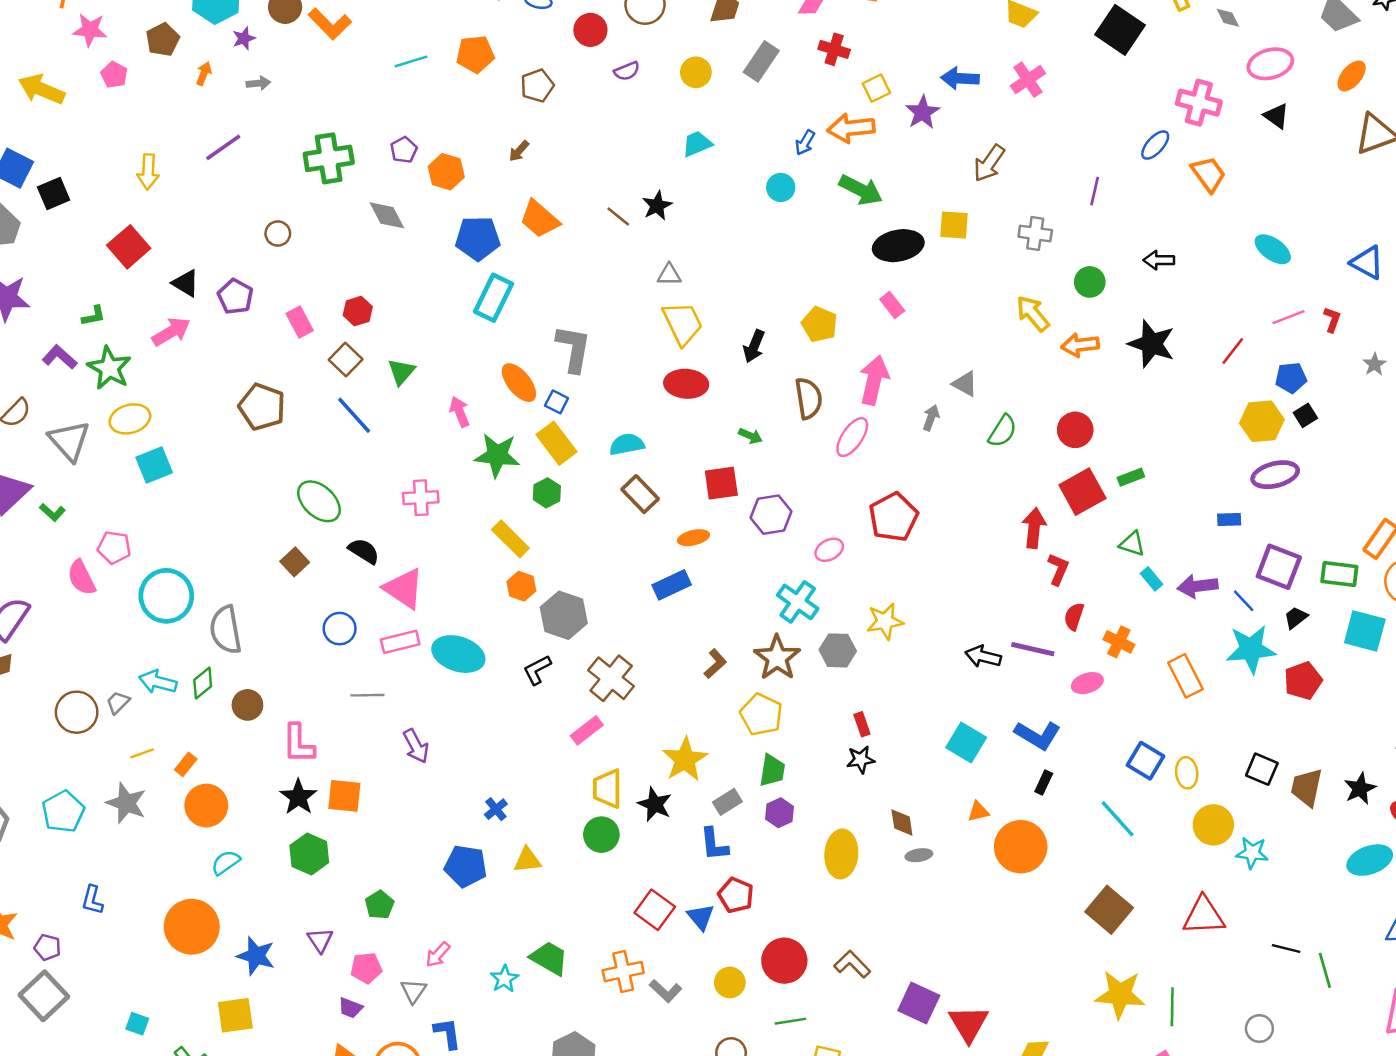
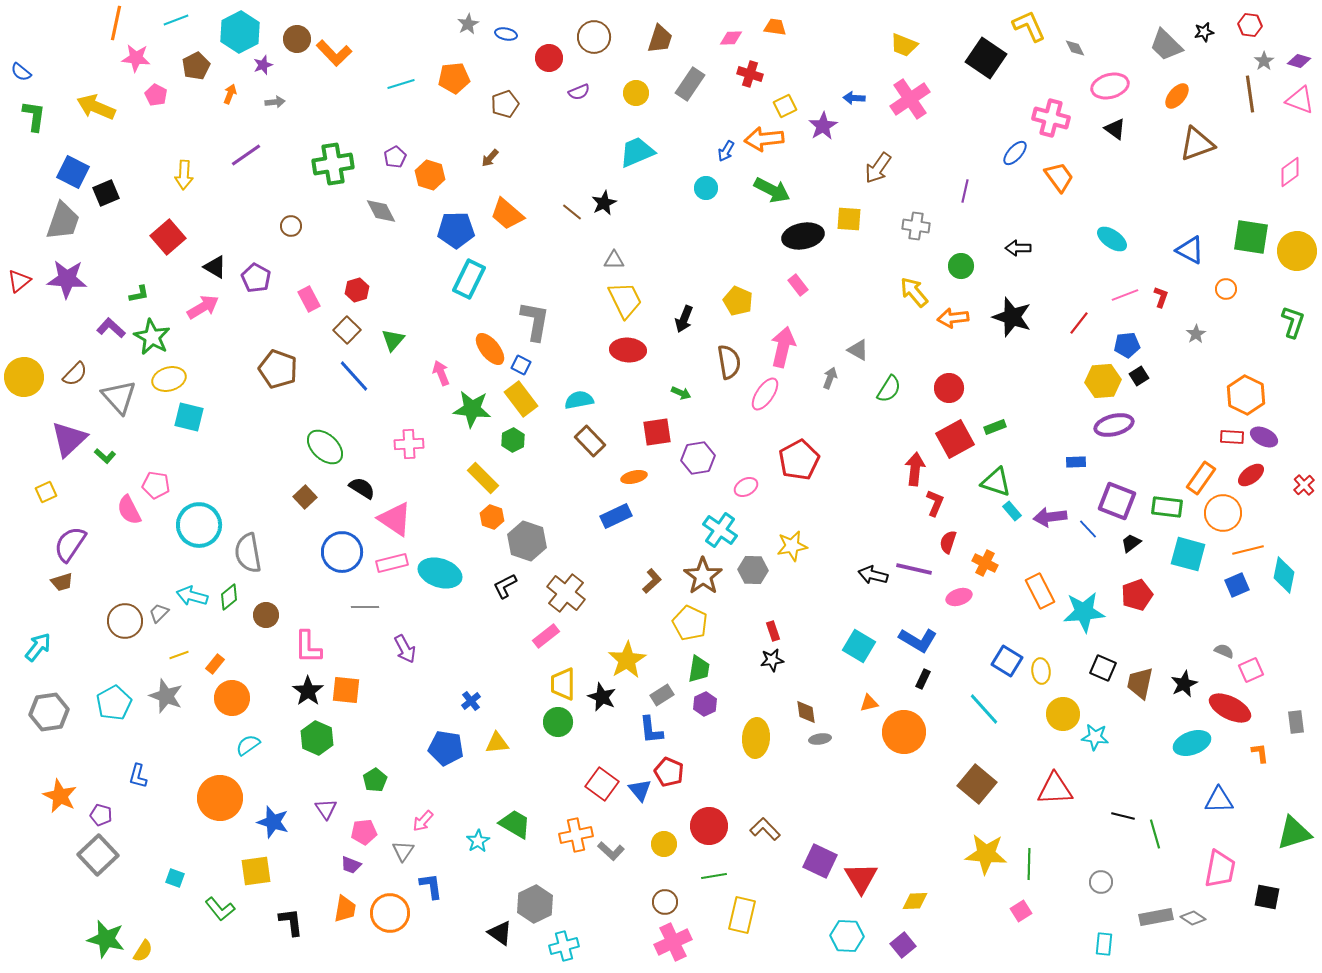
blue arrow: (960, 78) -> (854, 98), size x0.7
pink cross: (1028, 80) -> (910, 99), size x1.4
cyan trapezoid: (697, 144) -> (637, 152), size x1.4
cyan square: (154, 465) -> (189, 417), turned 36
green triangle: (1132, 544) -> (996, 482), size x1.4
blue circle: (340, 629) -> (342, 552), size x1.5
cyan star: (1251, 649) -> (1084, 612), moved

